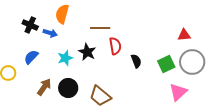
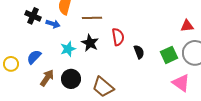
brown line: (100, 28) -> (92, 18), moved
blue semicircle: (31, 57) -> (34, 57), moved
pink triangle: (178, 92) -> (181, 83), turned -42

